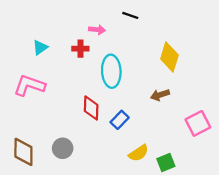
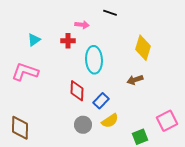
pink square: (198, 123) -> (167, 121), moved
gray circle: (63, 148) -> (83, 125), moved
yellow semicircle: (139, 153) -> (110, 121), moved

